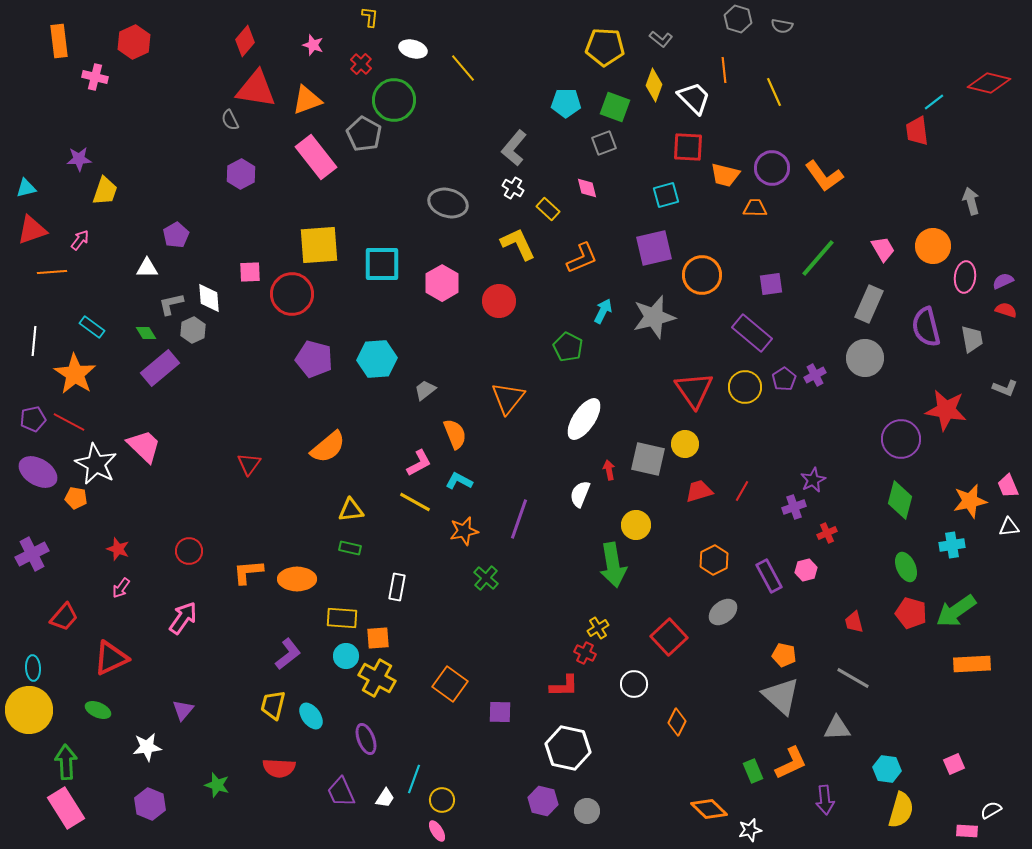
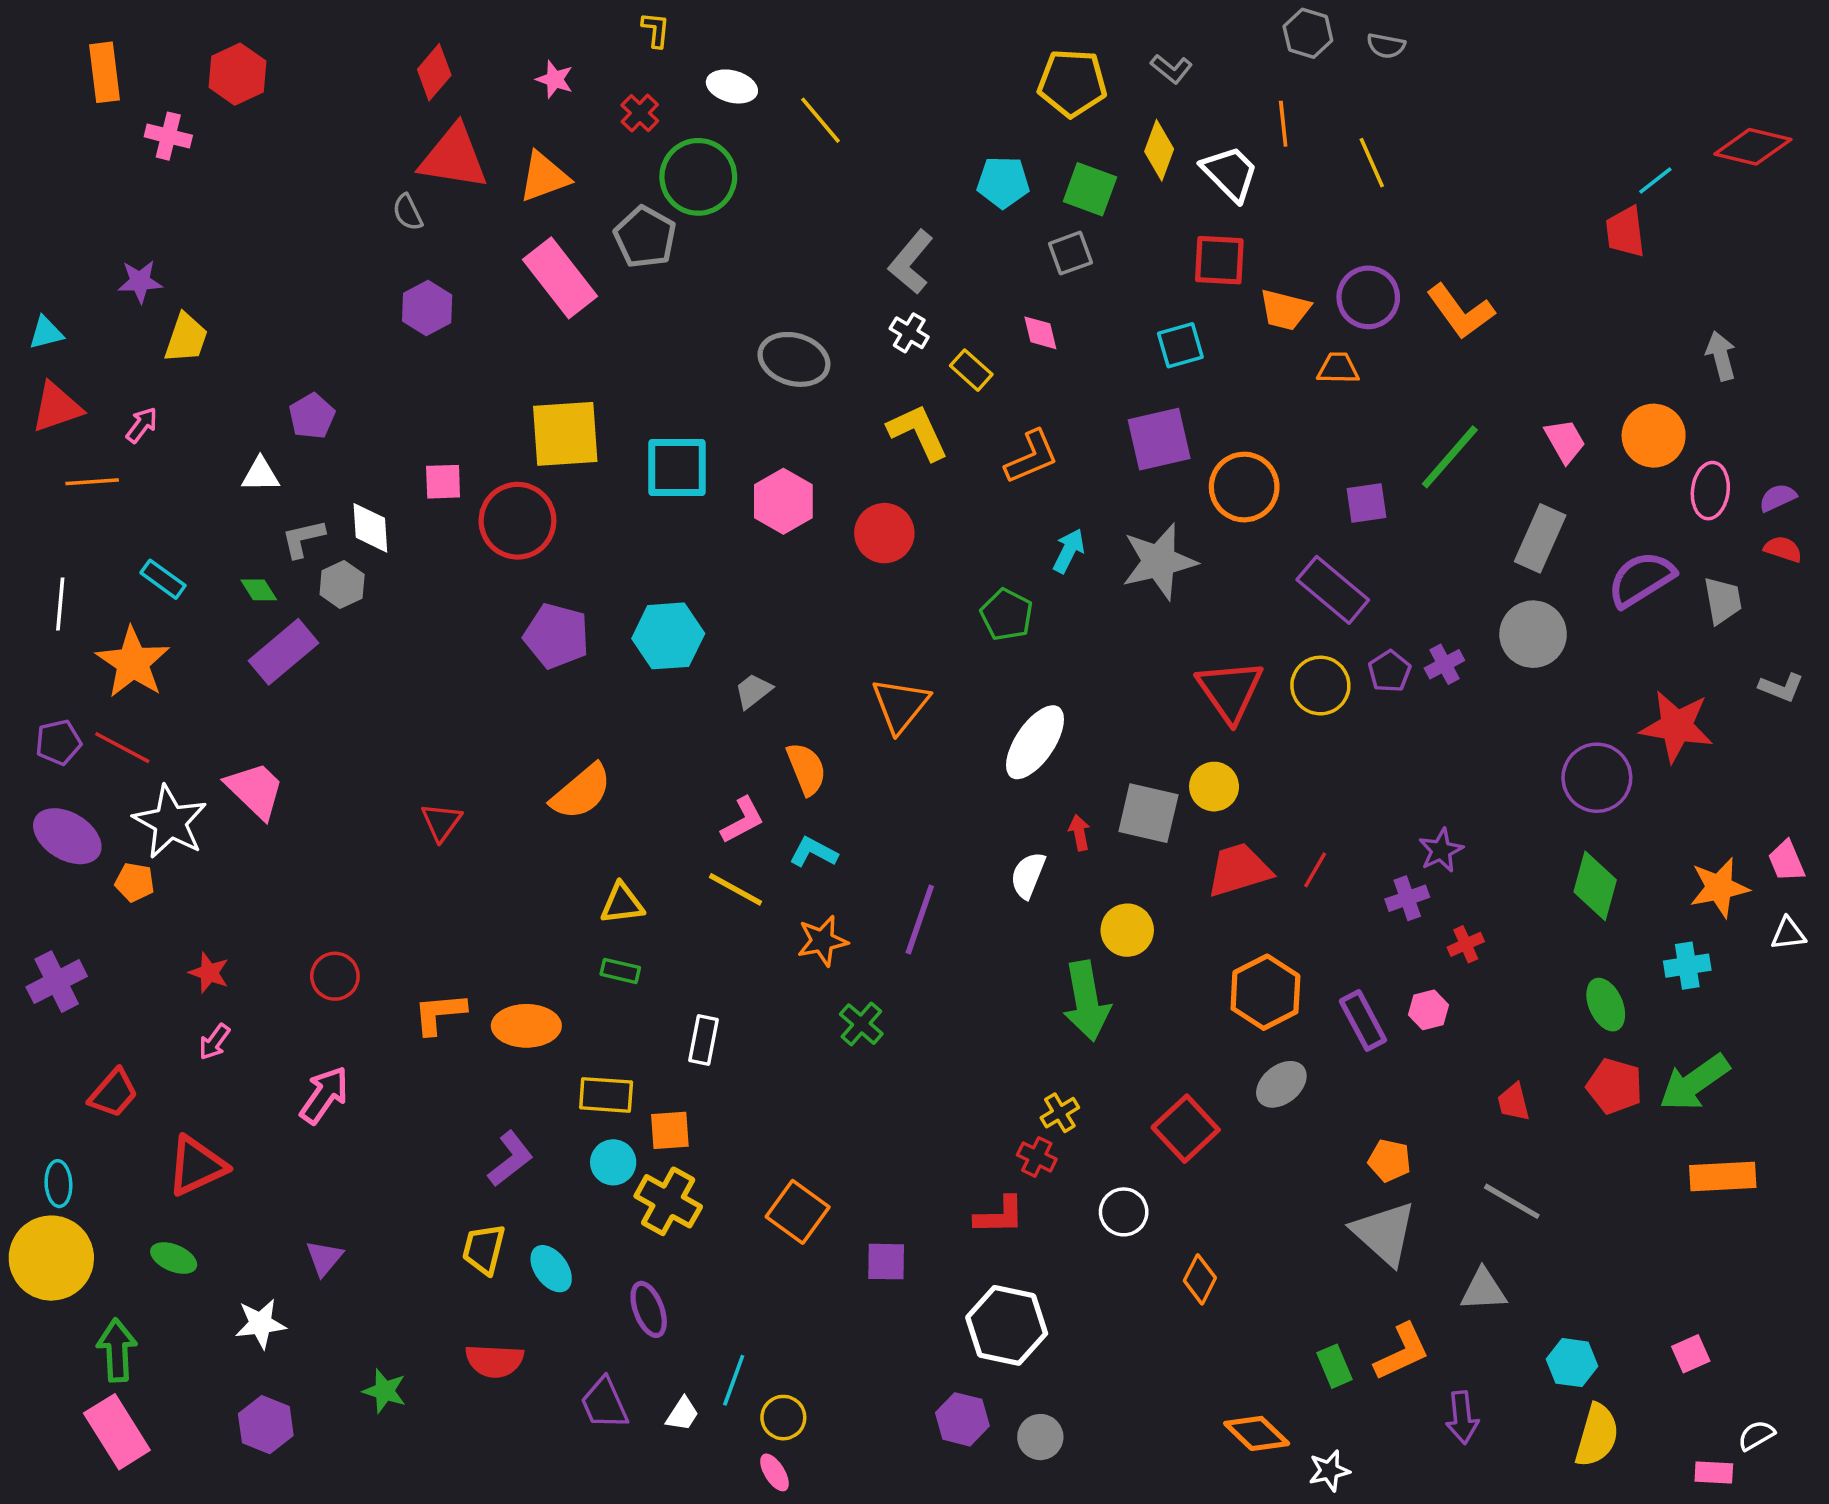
purple semicircle: (926, 327) -> (1641, 579), turned 72
red trapezoid: (699, 491) -> (1239, 870), size x1.4
orange hexagon: (714, 560) -> (1265, 992), size x1.4

